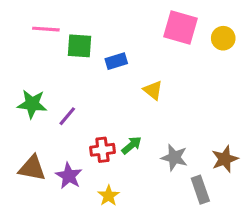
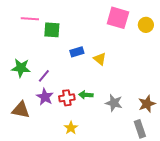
blue rectangle: (116, 61) -> (77, 52), moved
green arrow: (131, 145) -> (86, 95), turned -136
purple star: (69, 176) -> (45, 97), moved
gray rectangle: (200, 190) -> (140, 129), moved

